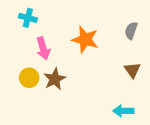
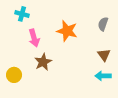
yellow circle: (29, 78) -> (14, 75), moved
cyan arrow: (123, 111) -> (103, 76), moved

